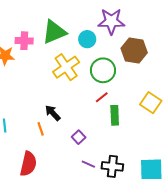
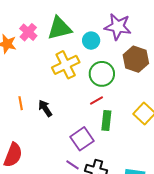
pink cross: (24, 41) -> (28, 32), turned 30
orange line: (41, 129) -> (21, 103), moved
purple square: (79, 137) -> (82, 139), moved, size x1.6

